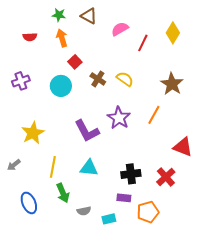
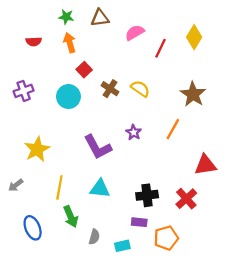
brown triangle: (89, 16) -> (100, 18), turned -36
purple star: (119, 118) -> (134, 132), size x0.6
red triangle: (183, 147) -> (205, 165), turned -30
gray semicircle: (84, 211) -> (94, 237), turned -64

